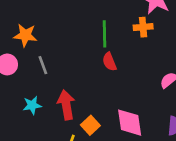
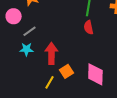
gray line: (43, 65) -> (30, 31), moved, turned 64

